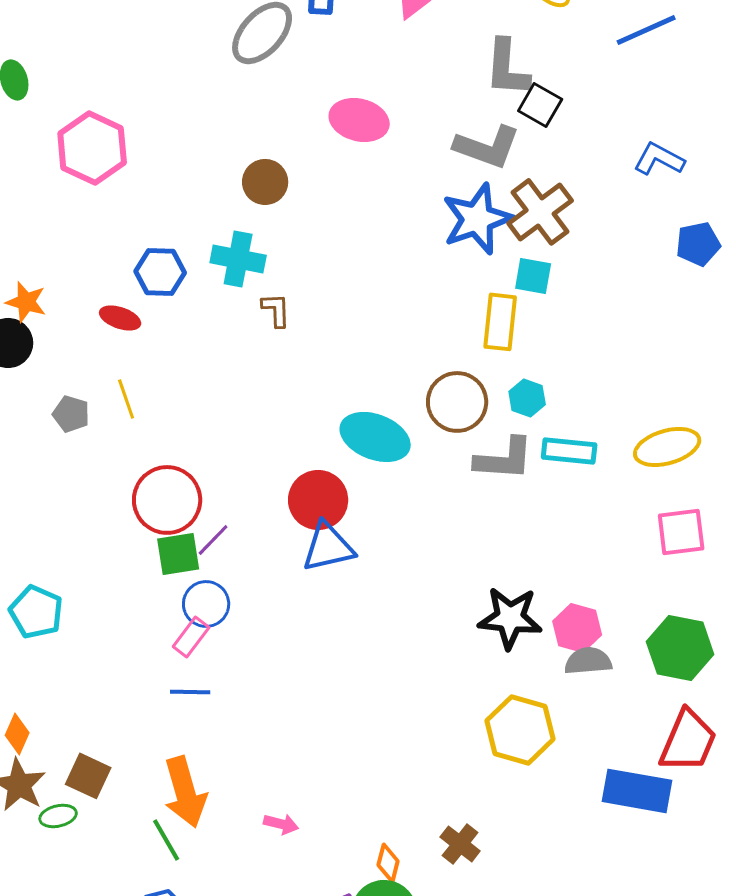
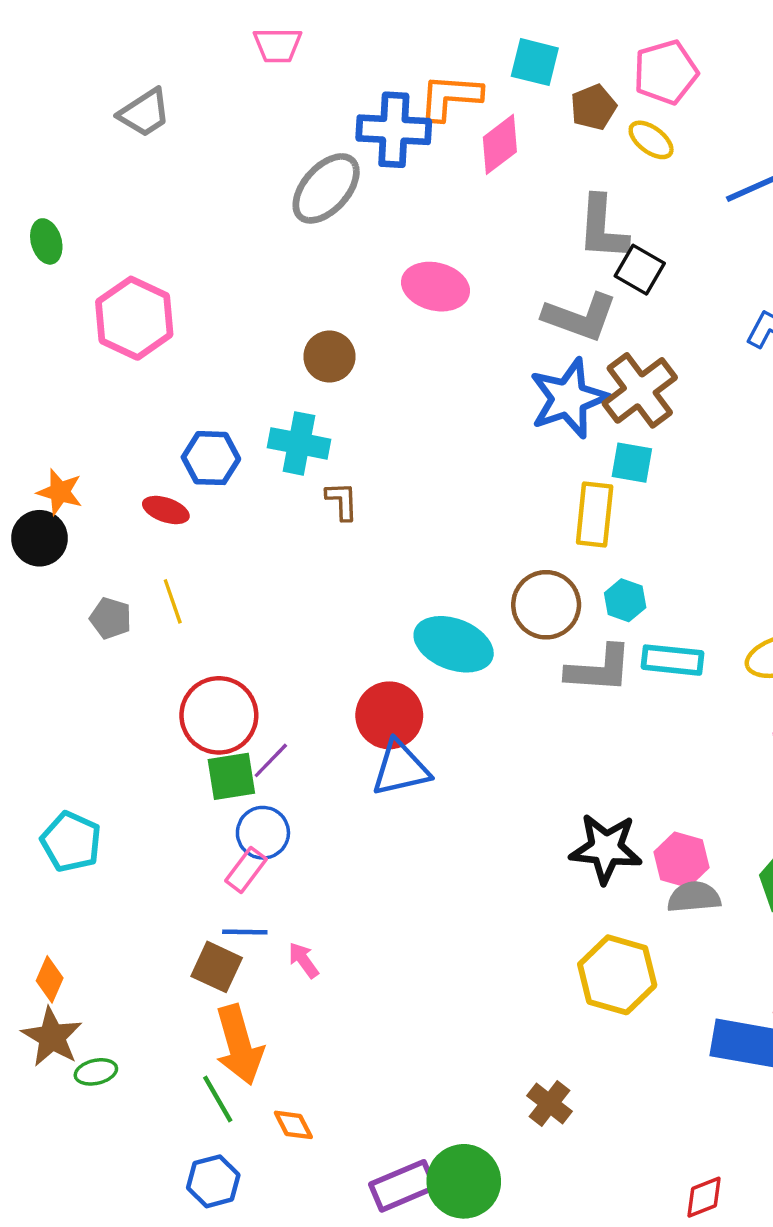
brown square: (88, 776) -> (217, 967), moved
pink arrow: (281, 824) -> (304, 960), moved, turned -140
orange diamond: (388, 863) -> (293, 1125), moved, turned -42

